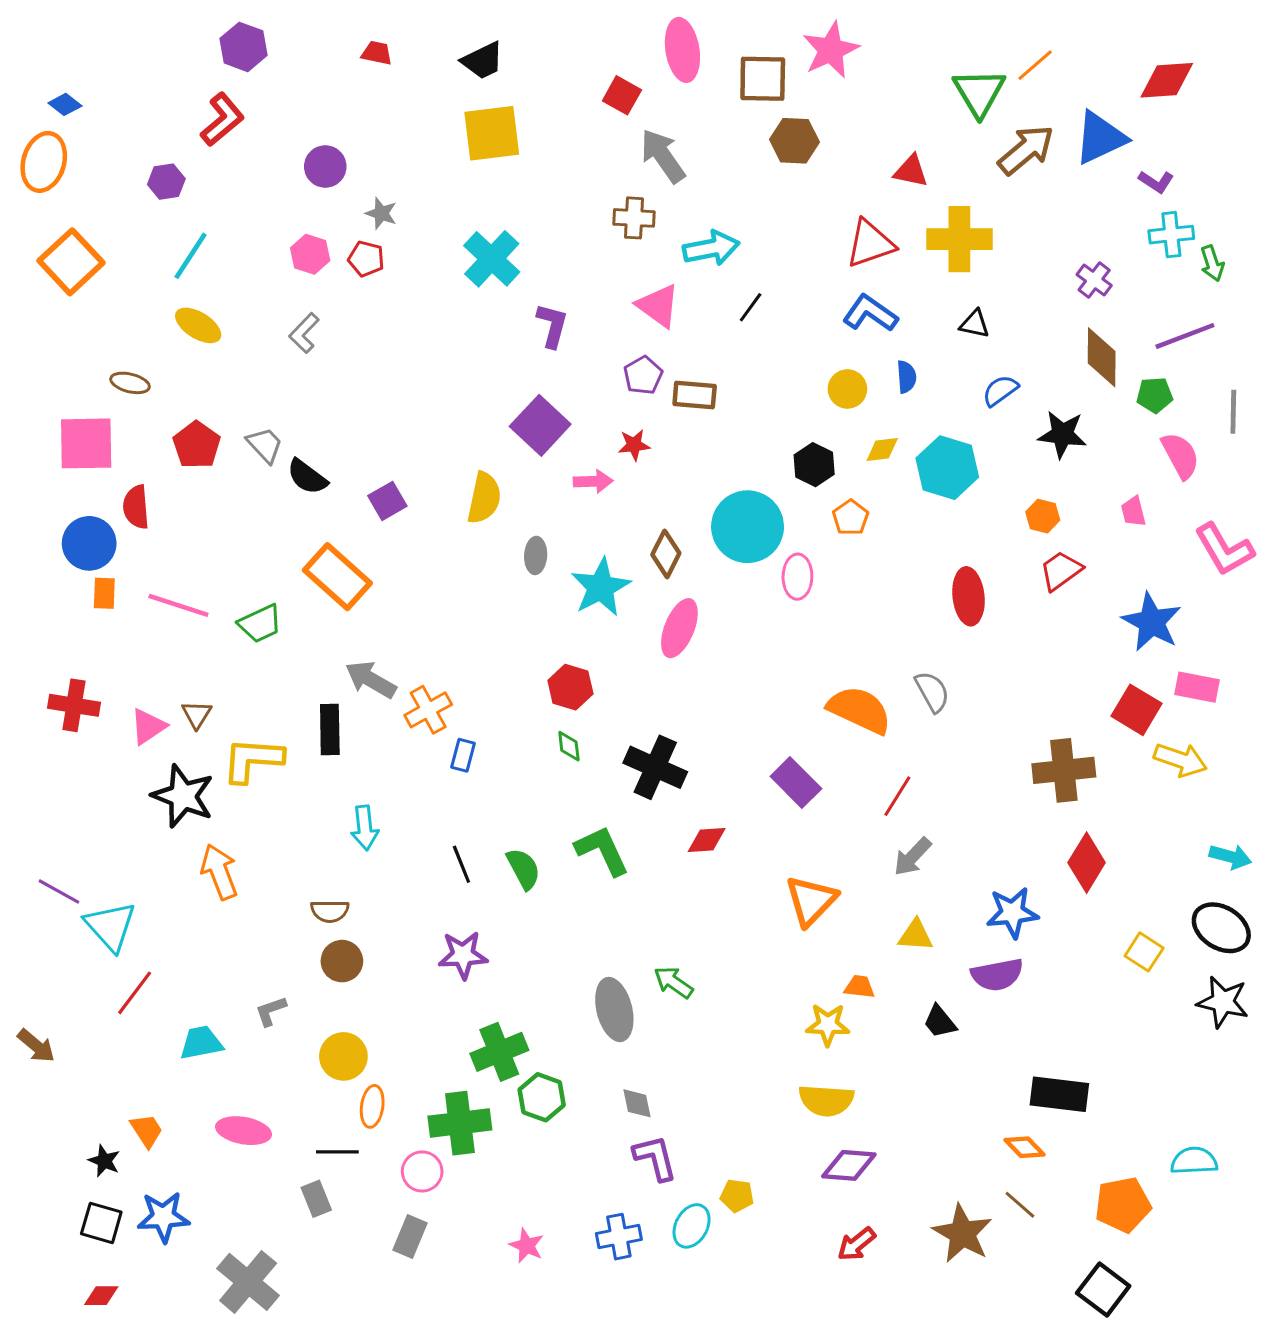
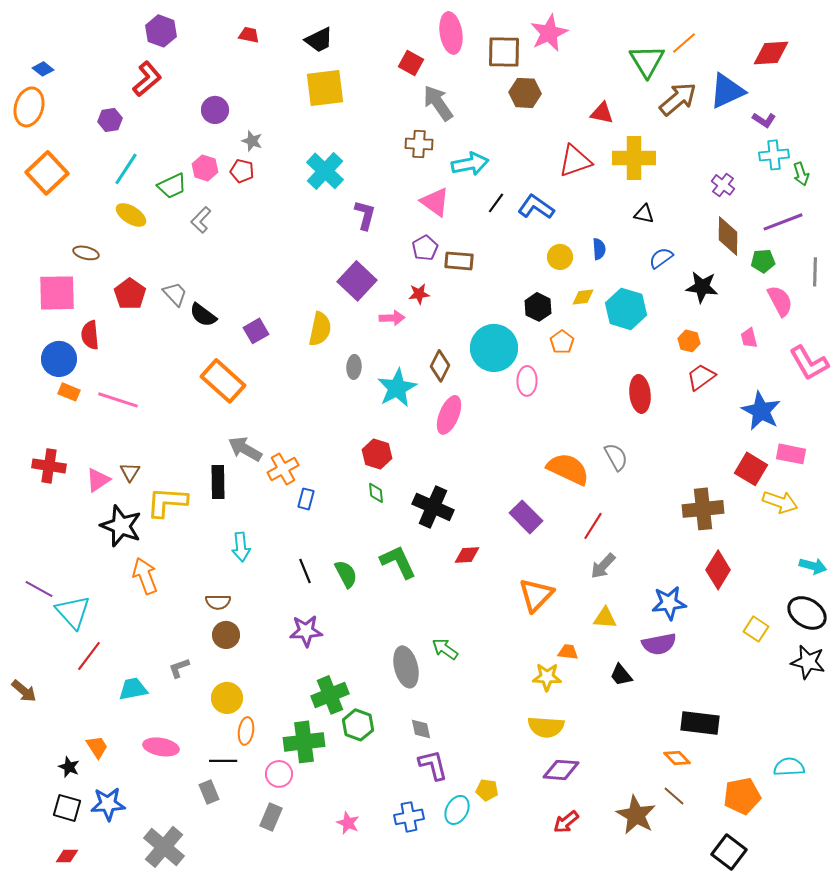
blue L-shape: (870, 313) -> (536, 207), moved
orange rectangle: (104, 593) -> (69, 392), turned -70
green trapezoid: (260, 624) -> (172, 186), moved

